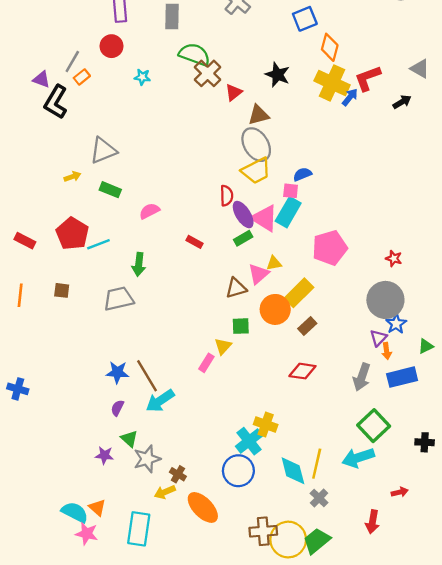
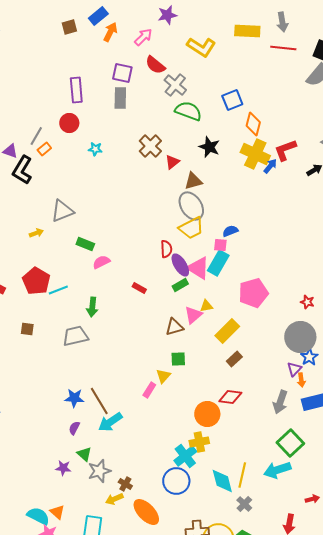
green semicircle: (195, 54) -> (188, 111), moved
green rectangle: (110, 190) -> (85, 244), moved
orange circle: (275, 309) -> (207, 414), moved
yellow cross: (266, 424) -> (199, 442), turned -30

